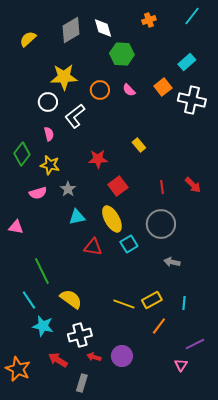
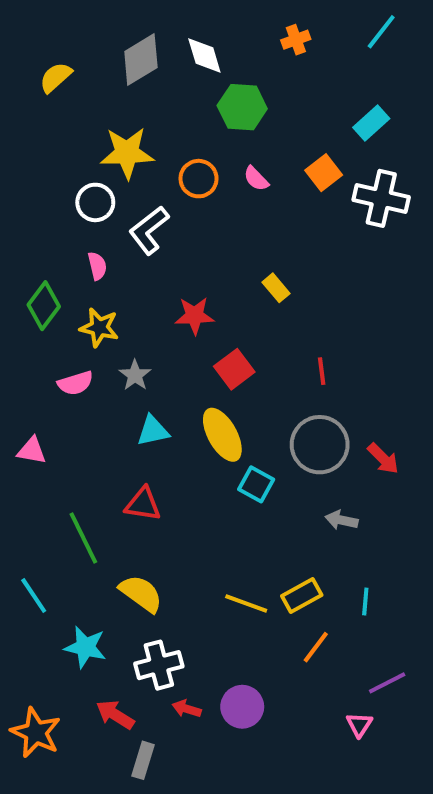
red arrow: (193, 185) -> (383, 459), moved
cyan square: (129, 244) -> (256, 484), turned -30
red triangle: (93, 247) -> (143, 504), moved
cyan line: (29, 300) -> (34, 596), moved
gray rectangle: (82, 383) -> (143, 760), moved

